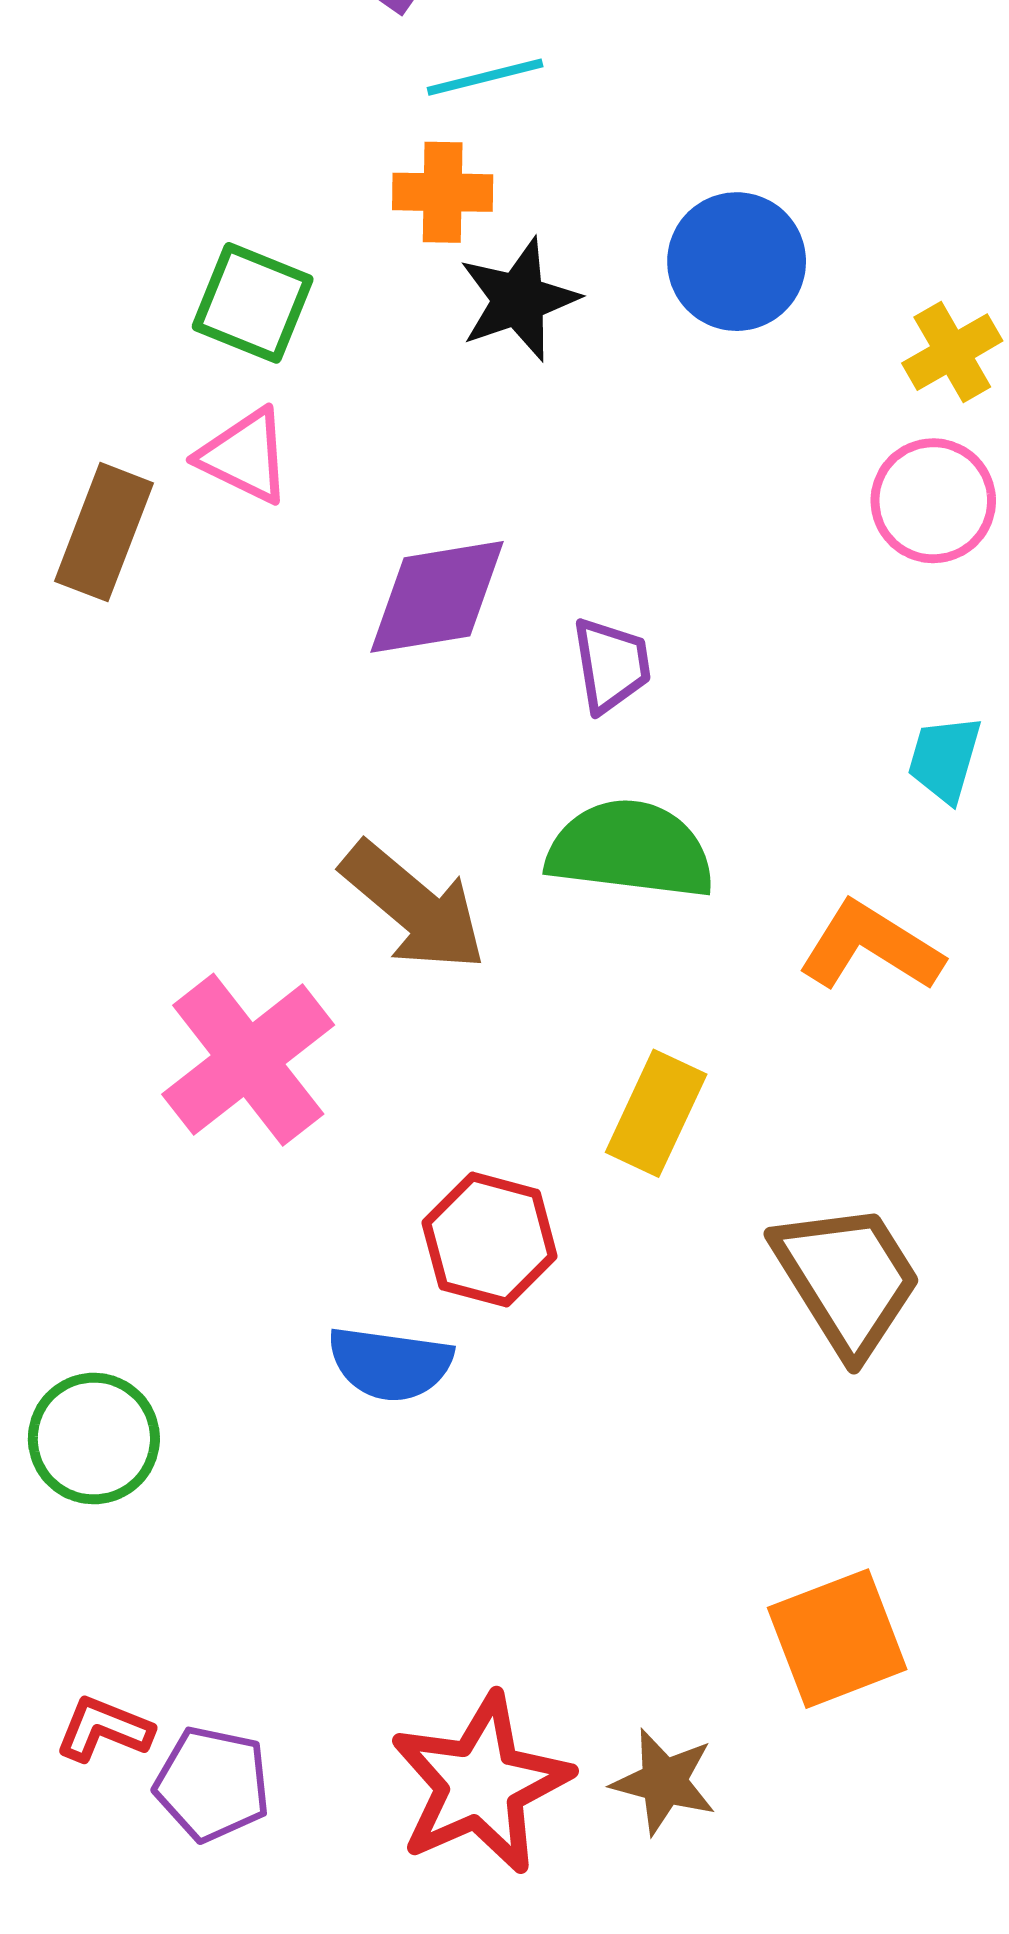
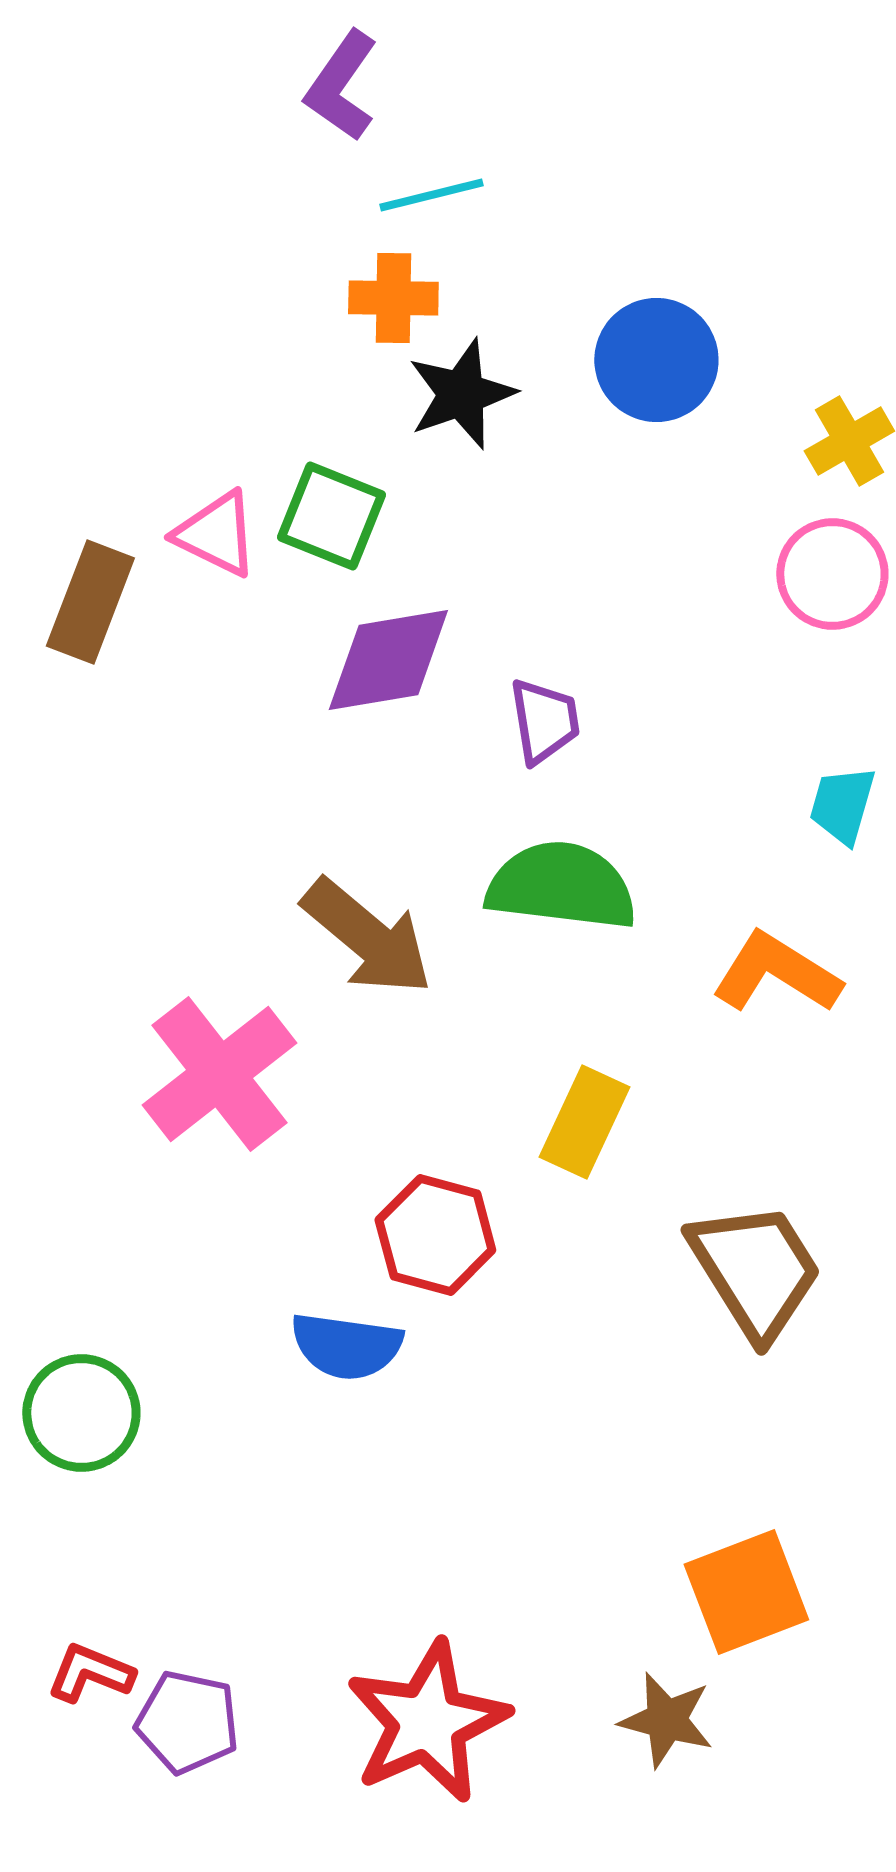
green square: (253, 303) -> (331, 516), moved
brown star: (664, 1782) -> (666, 1720), moved

